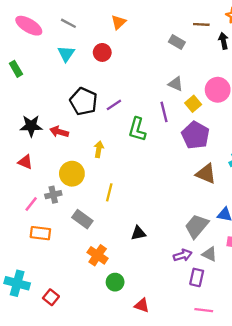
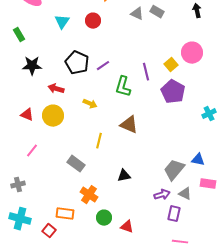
gray triangle: (176, 84) -> (137, 14), moved
black star: (31, 126) -> (32, 66), moved
yellow arrow: (99, 149) -> (90, 104), turned 104
yellow circle: (72, 174) -> (53, 116), moved
brown triangle: (206, 174) -> (129, 125), moved
gray cross: (53, 195) -> (18, 185), moved
orange rectangle: (40, 233) -> (65, 214), moved
red triangle: (142, 305) -> (127, 227), moved

